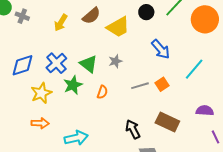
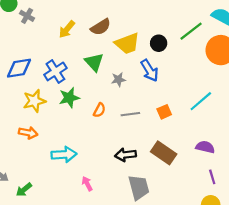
black circle: (146, 12) -> (159, 43), moved
blue arrow: (161, 49) -> (150, 70), moved
green triangle: (89, 64) -> (94, 62), moved
gray line: (140, 86) -> (130, 114), moved
black arrow: (133, 129) -> (126, 155), turned -78

